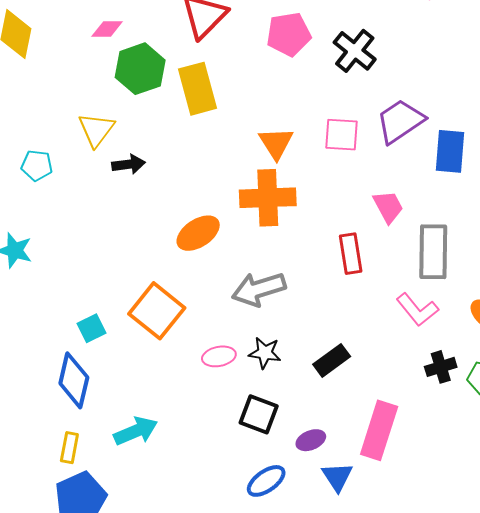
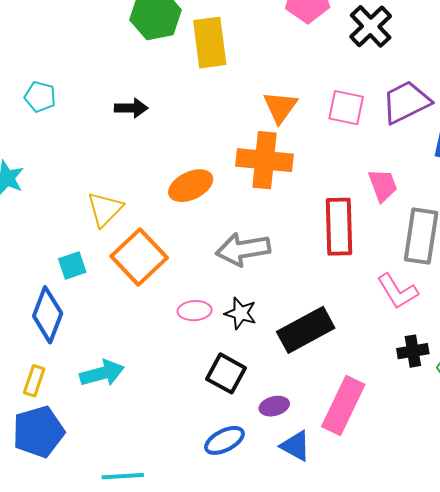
yellow triangle: (96, 130) -> (105, 209), moved
red rectangle: (351, 254) -> (339, 227), size x1.4
black rectangle: (332, 360) -> (306, 330), size x1.5
blue triangle: (337, 477) -> (296, 446), turned -36

